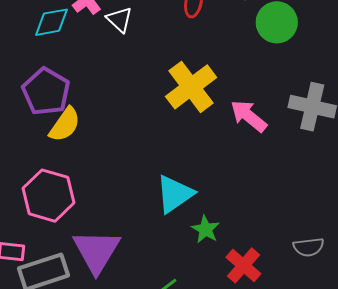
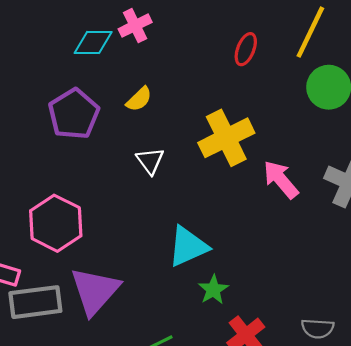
white triangle: (119, 20) -> (150, 161), moved
yellow semicircle: (65, 125) -> (139, 99), moved, size x0.7

